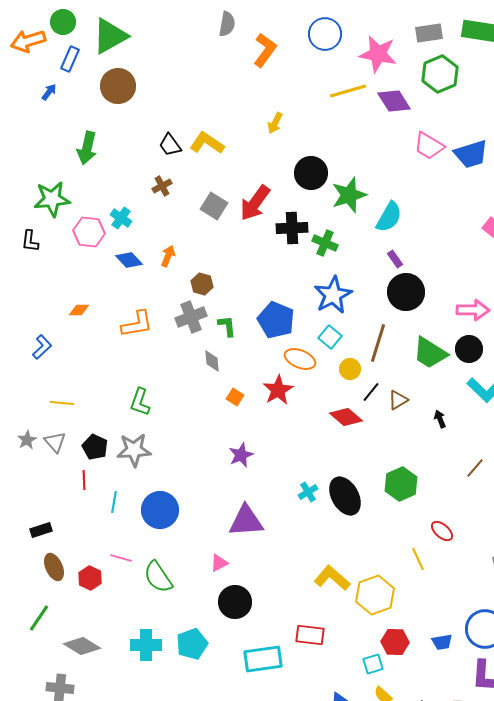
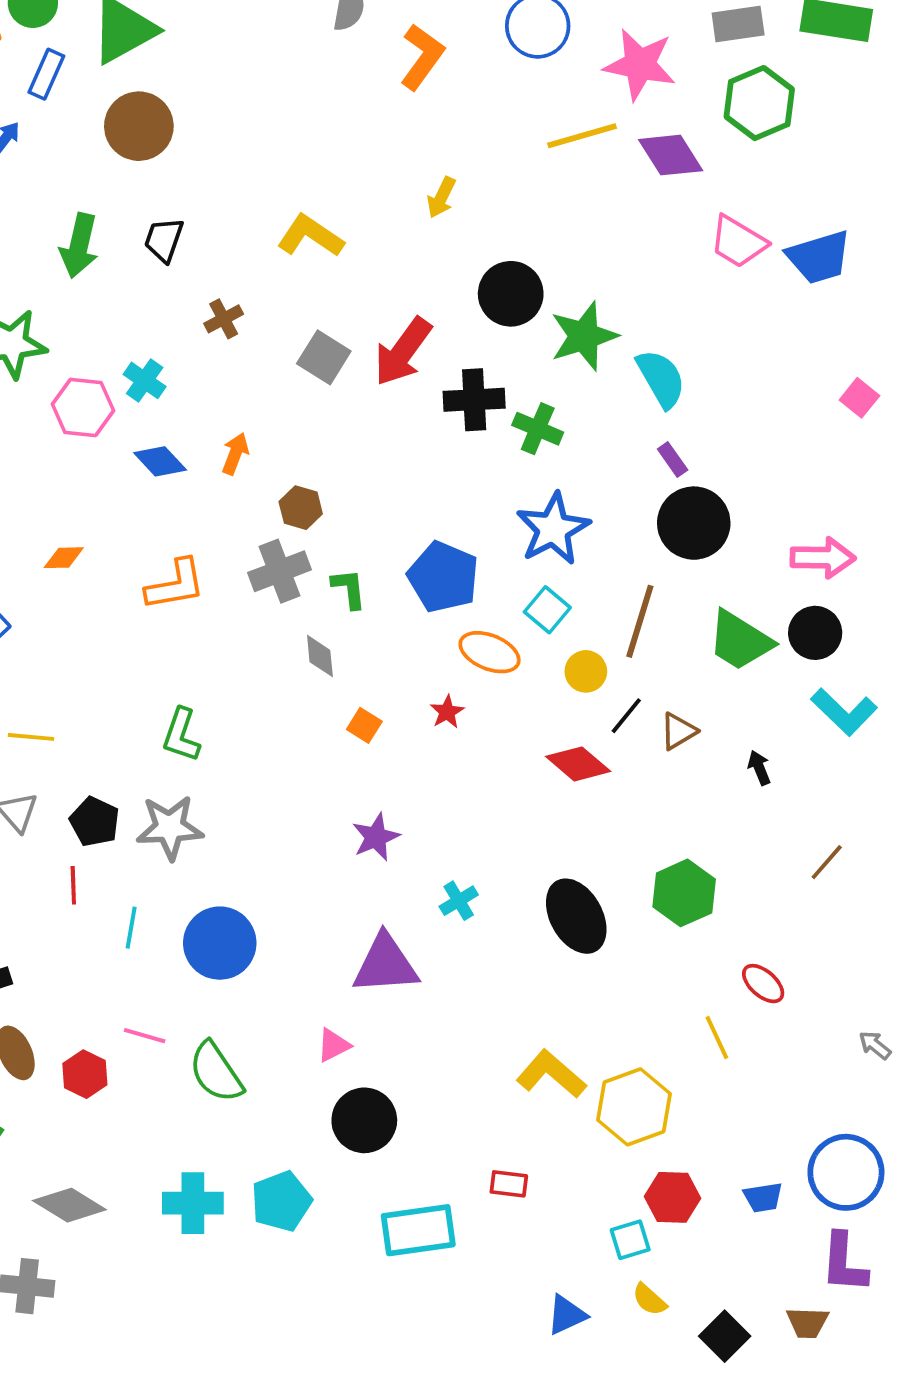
black trapezoid: (170, 145) -> (164, 240), moved, turned 55
cyan semicircle: (389, 217) -> (661, 379), turned -60
red star: (278, 390) -> (447, 712), size x0.6
cyan cross: (308, 492) -> (459, 901), moved
red rectangle: (310, 635) -> (509, 1184), size x0.7

